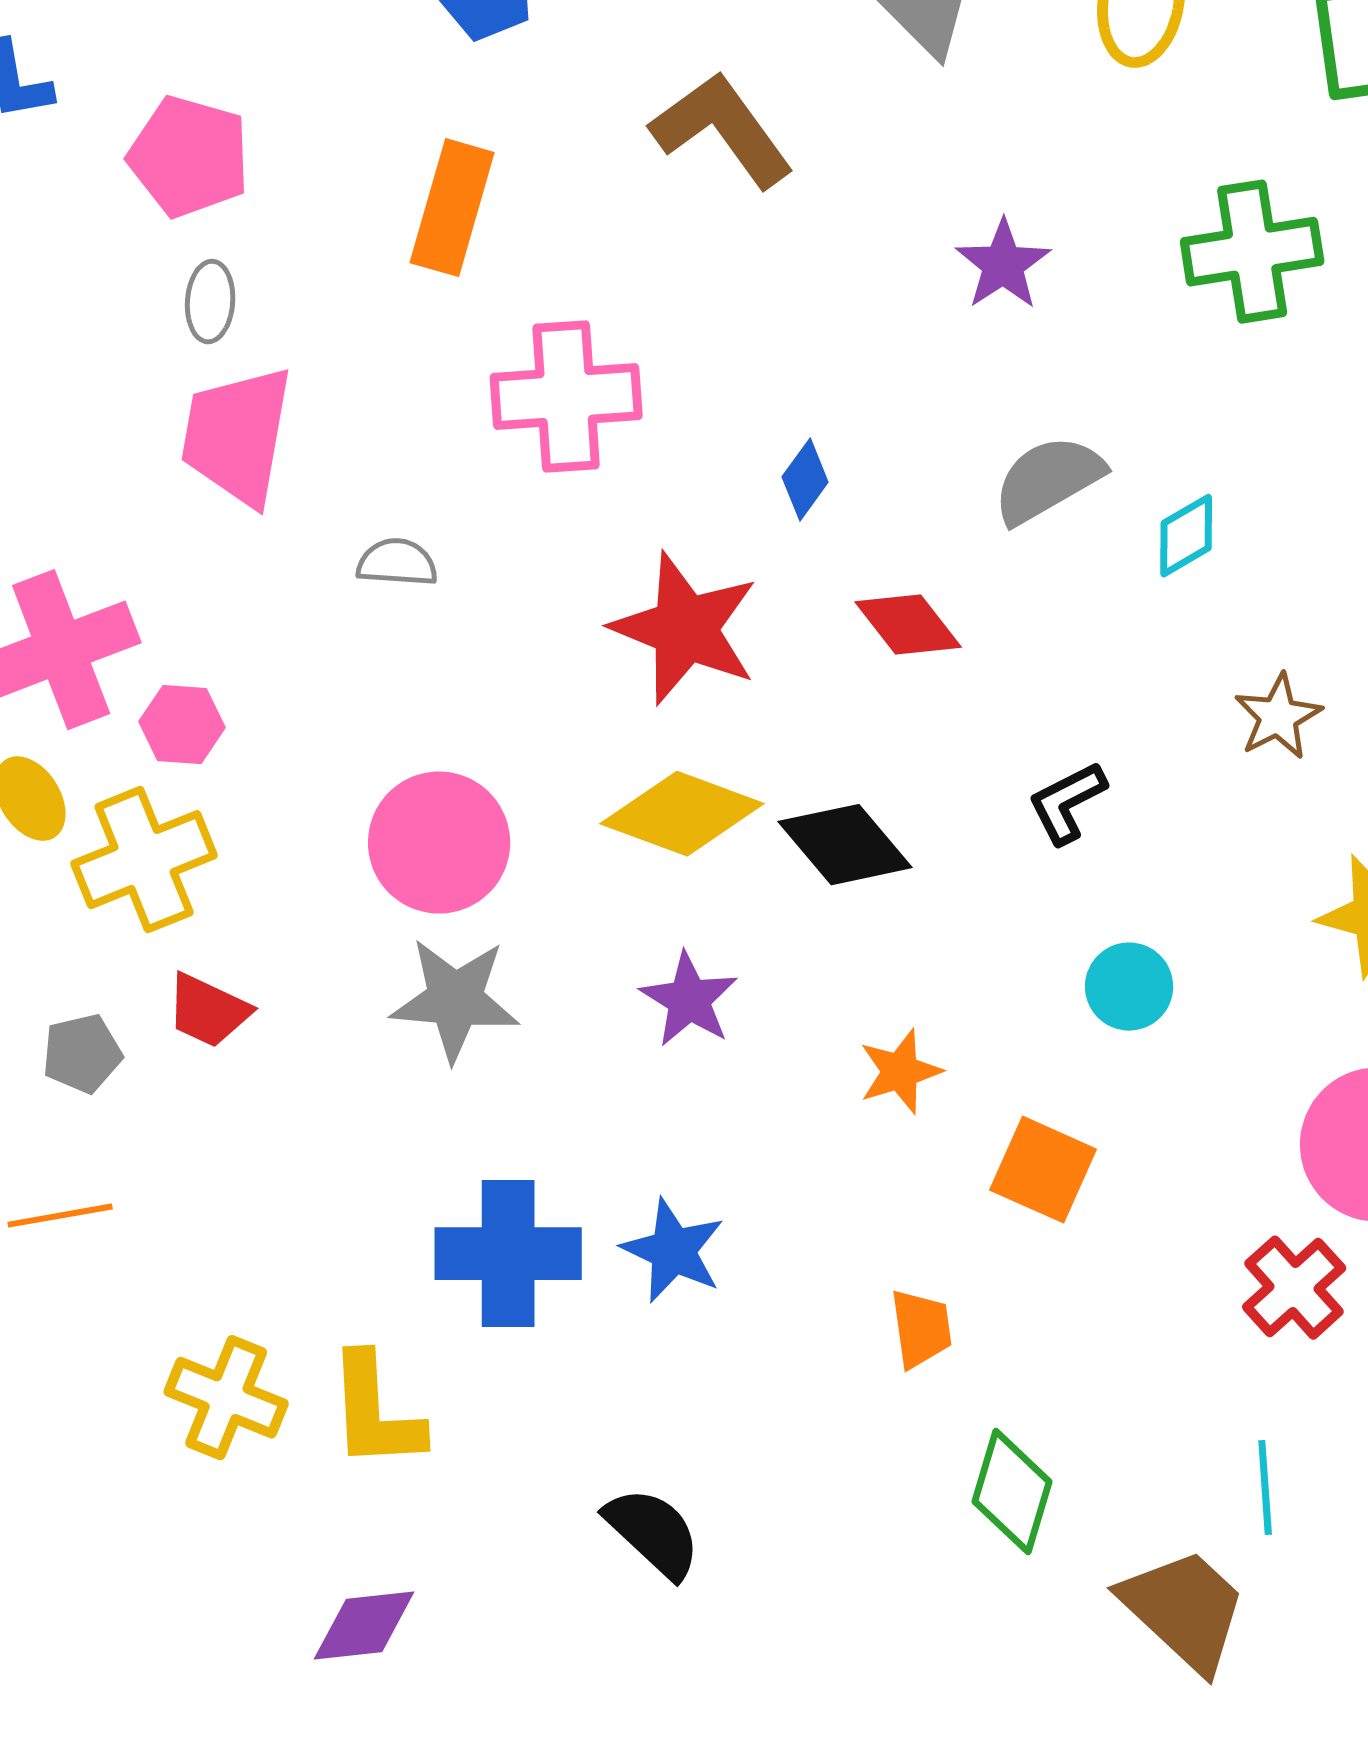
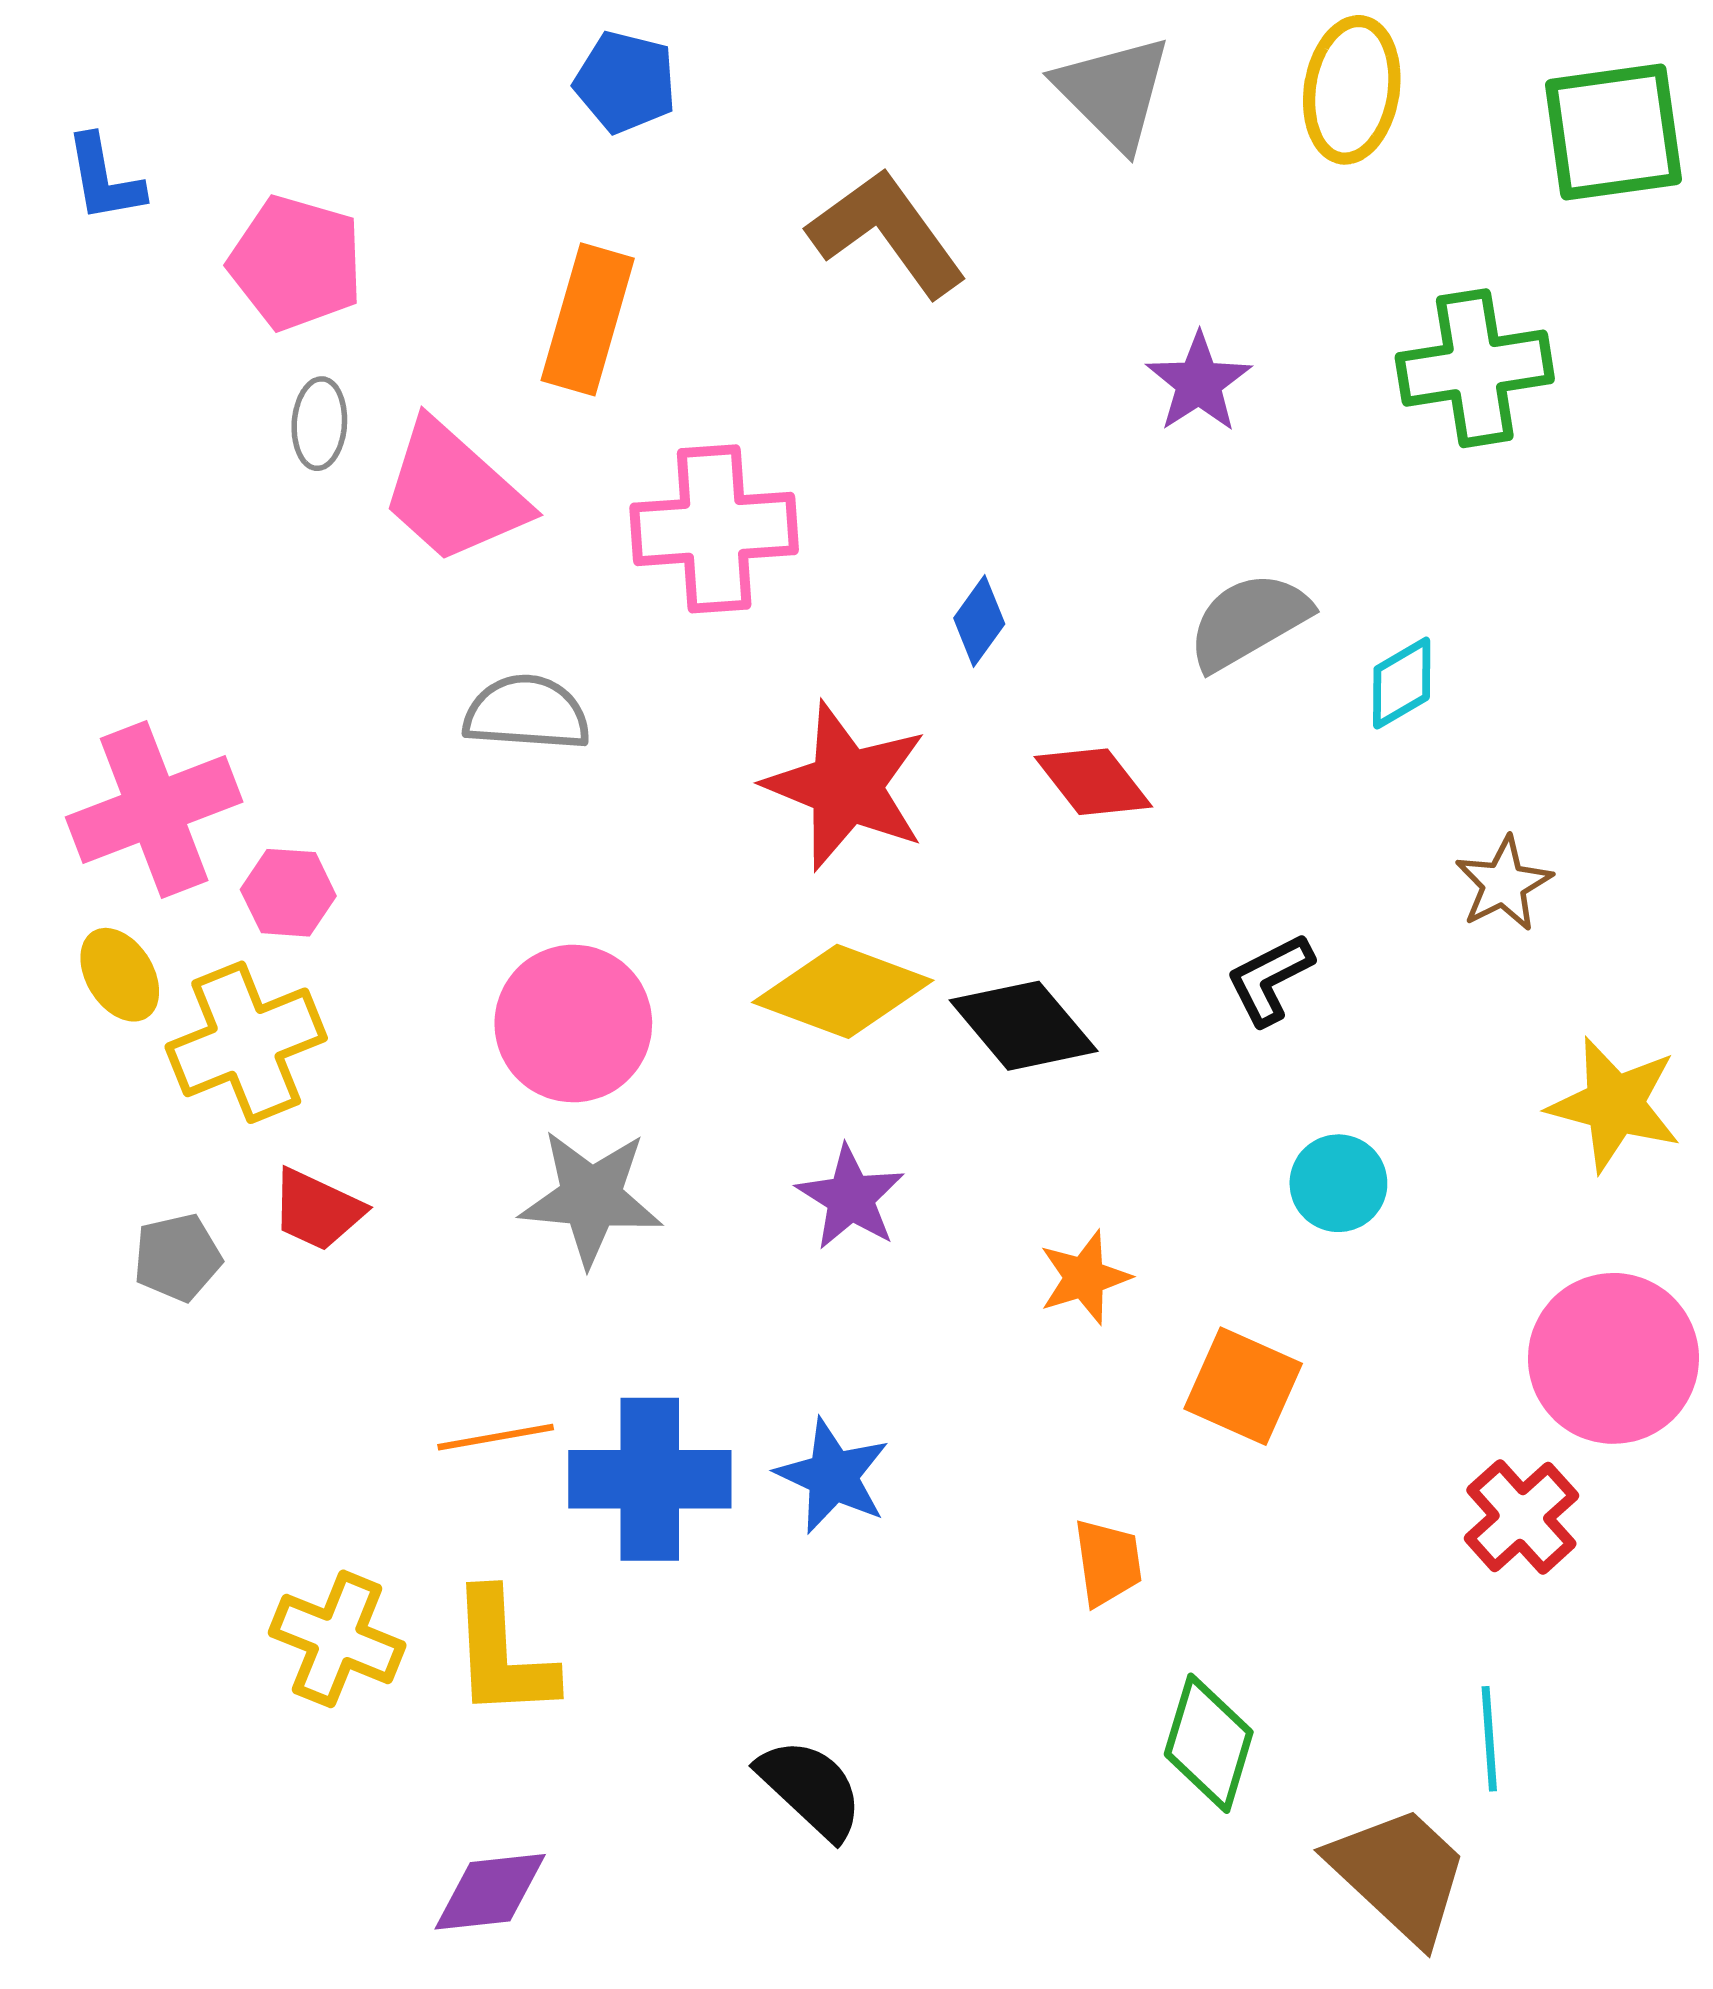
pink trapezoid: (237, 436) -> (454, 492), moved, turned -58
gray semicircle: (397, 563) -> (527, 713), size x1.4
orange line: (60, 1216) -> (496, 1437), moved

